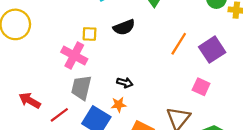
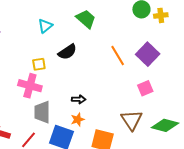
orange line: (179, 44) -> (118, 56), turned -50
pink square: (201, 87) -> (145, 88), turned -35

